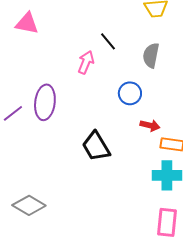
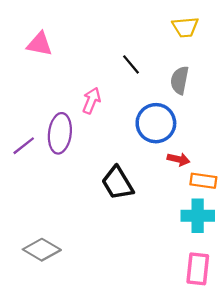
pink arrow: (86, 62) -> (92, 101), moved
blue circle: (130, 93) -> (156, 123), size x1.5

